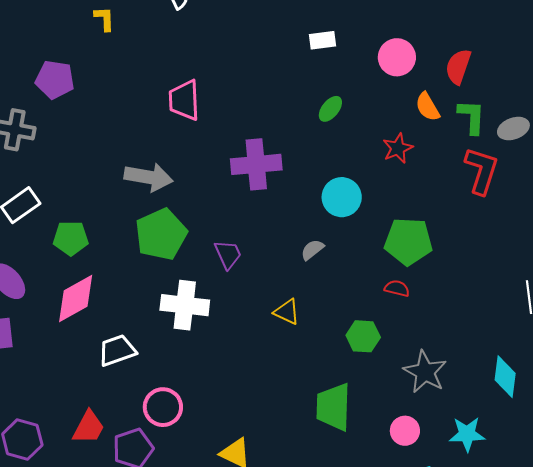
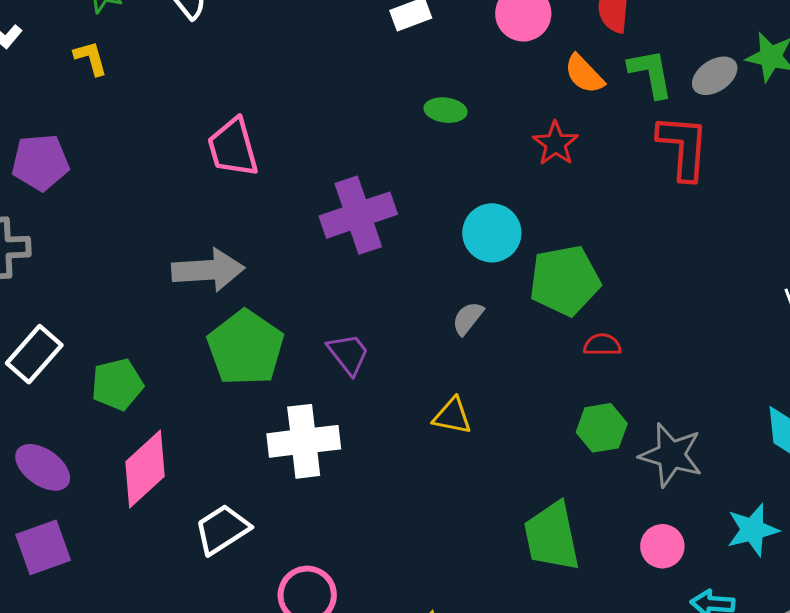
green ellipse: (330, 109) -> (446, 110), turned 72
green pentagon: (408, 241) -> (565, 280), moved
green hexagon: (363, 336) -> (602, 428), moved

